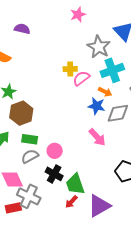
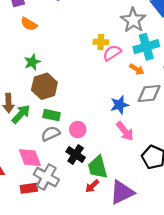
blue star: (96, 106) -> (120, 105), moved, turned -30
pink arrow: (97, 137) -> (125, 131), moved

